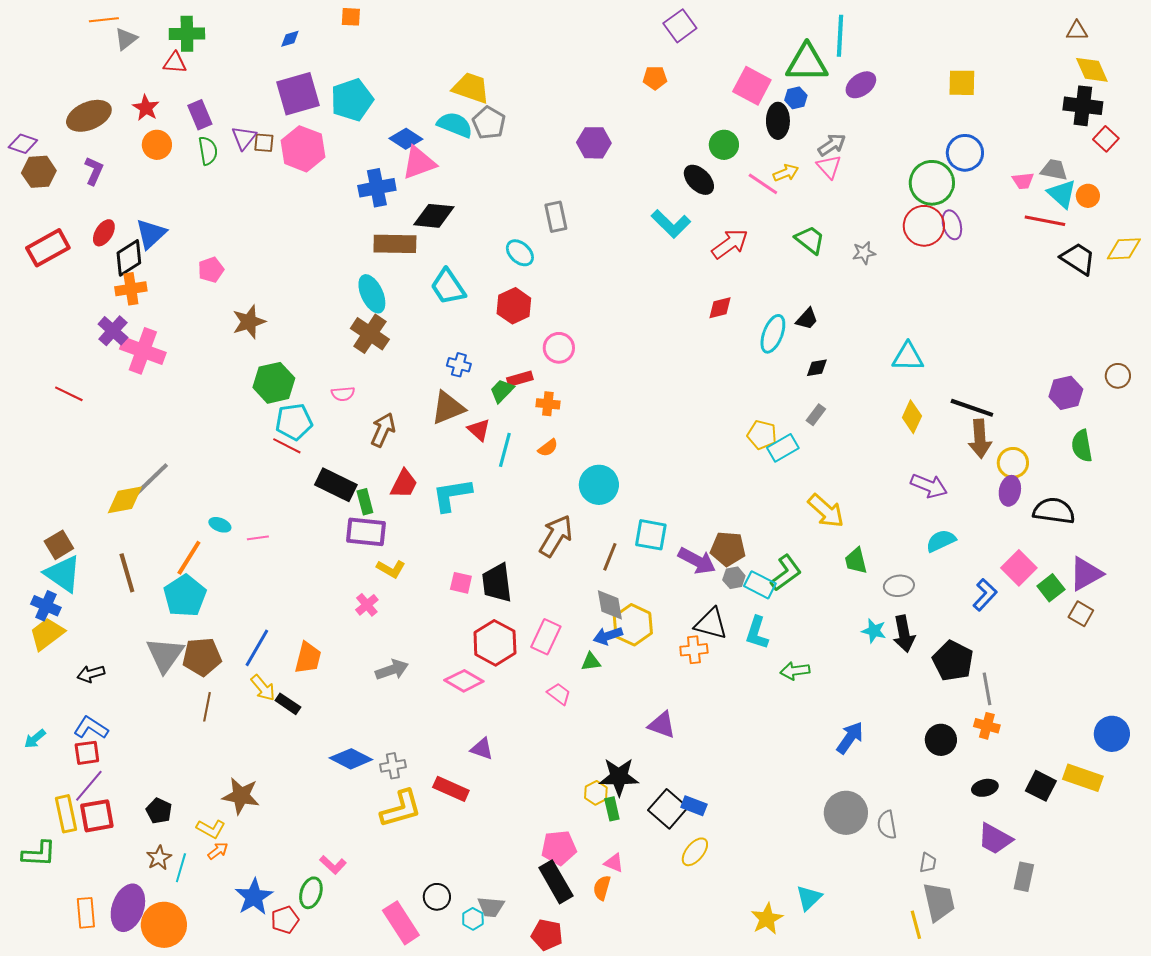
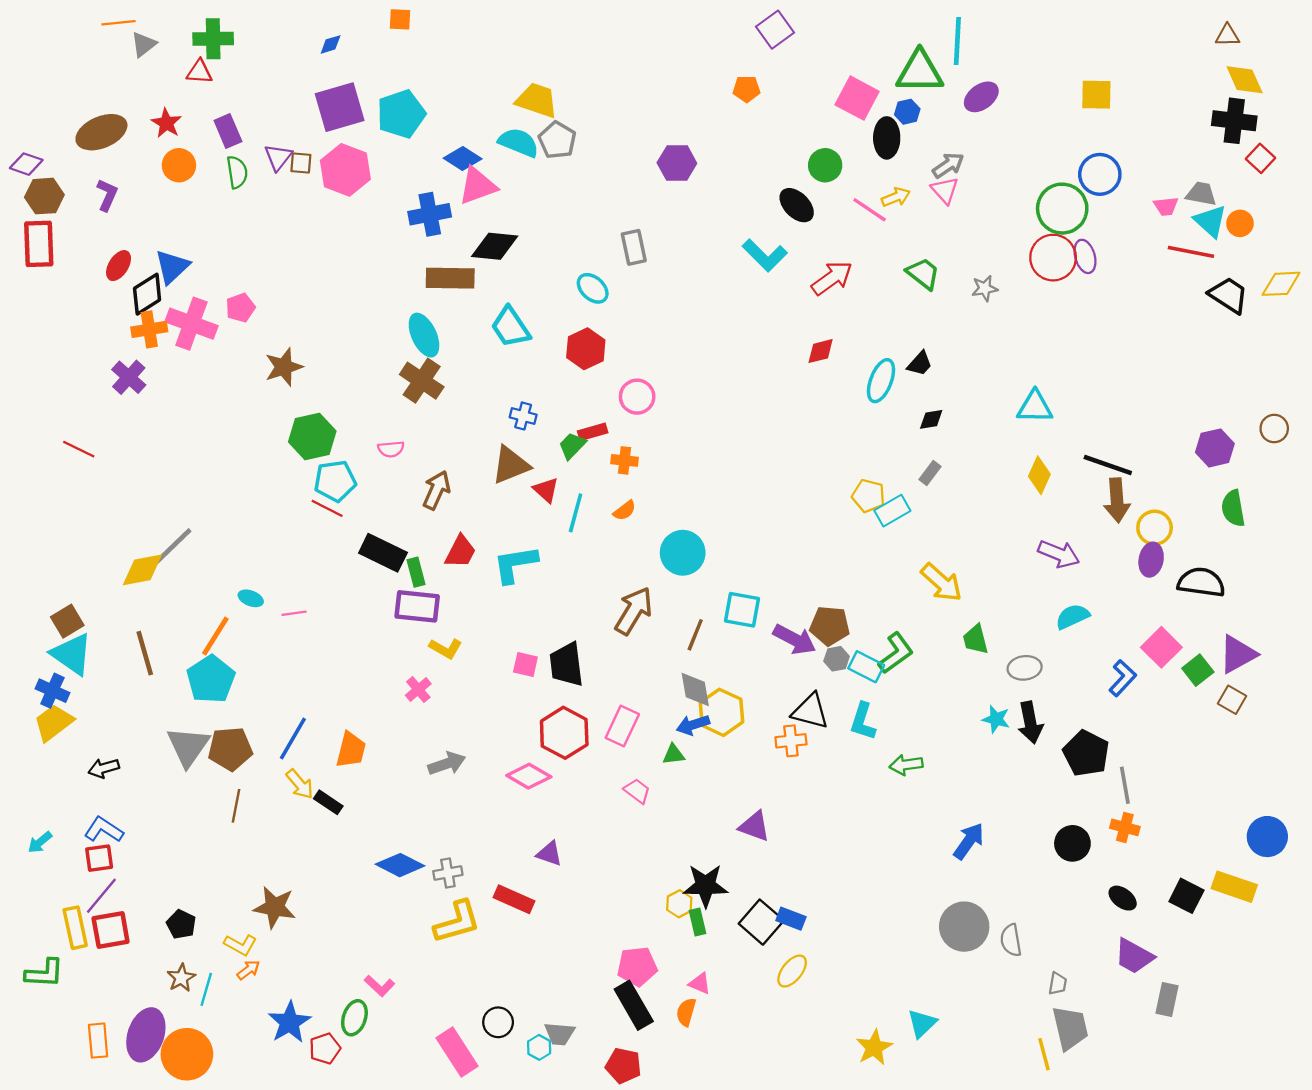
red rectangle: (48, 248) -> (39, 244), moved, turned -63
pink cross: (143, 351) -> (191, 324), moved
black ellipse: (985, 788) -> (1123, 898), turned 50

